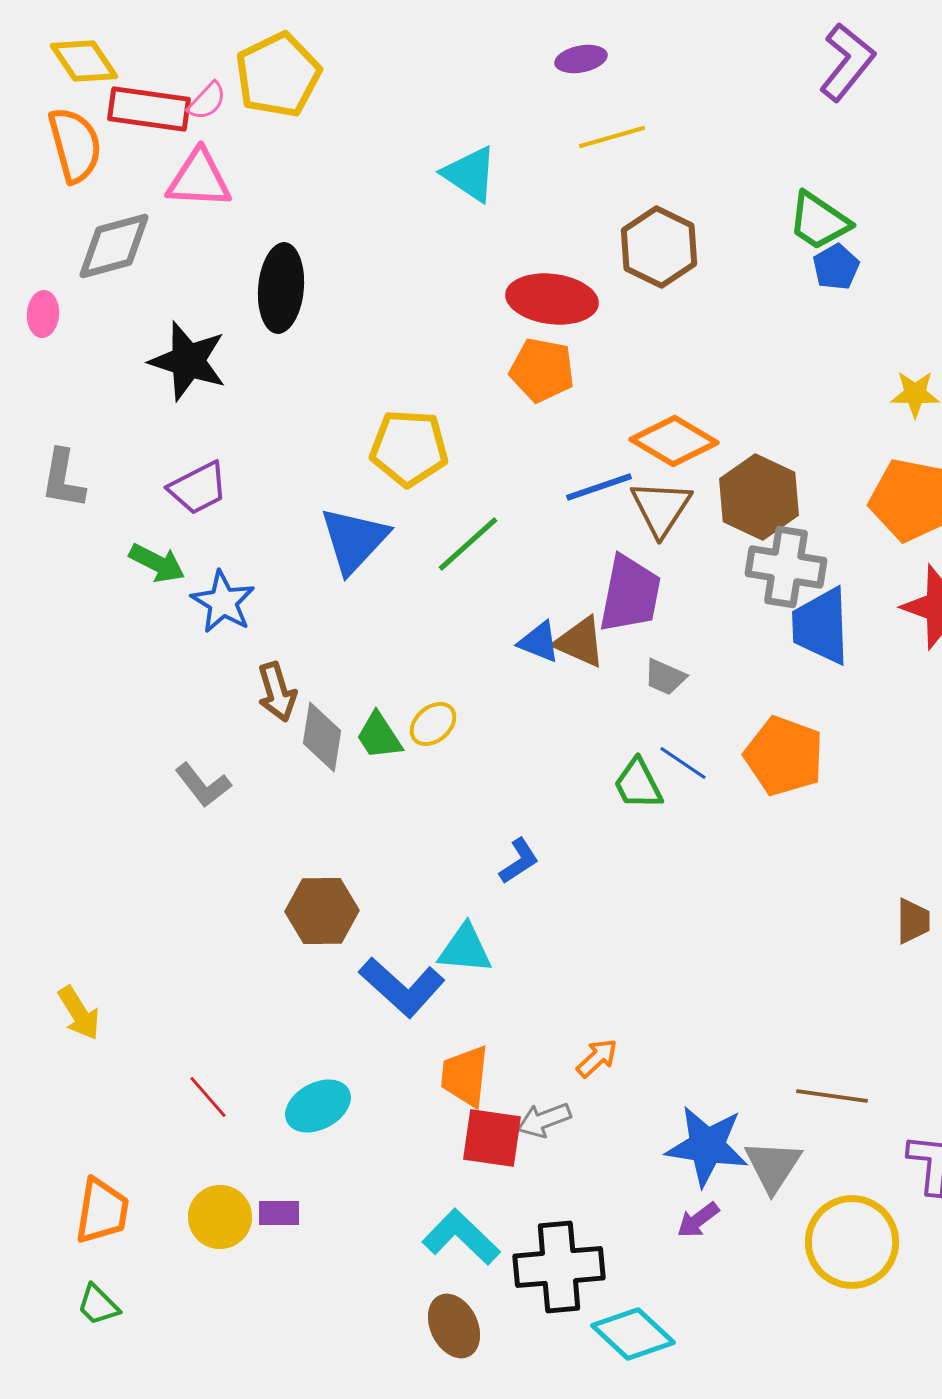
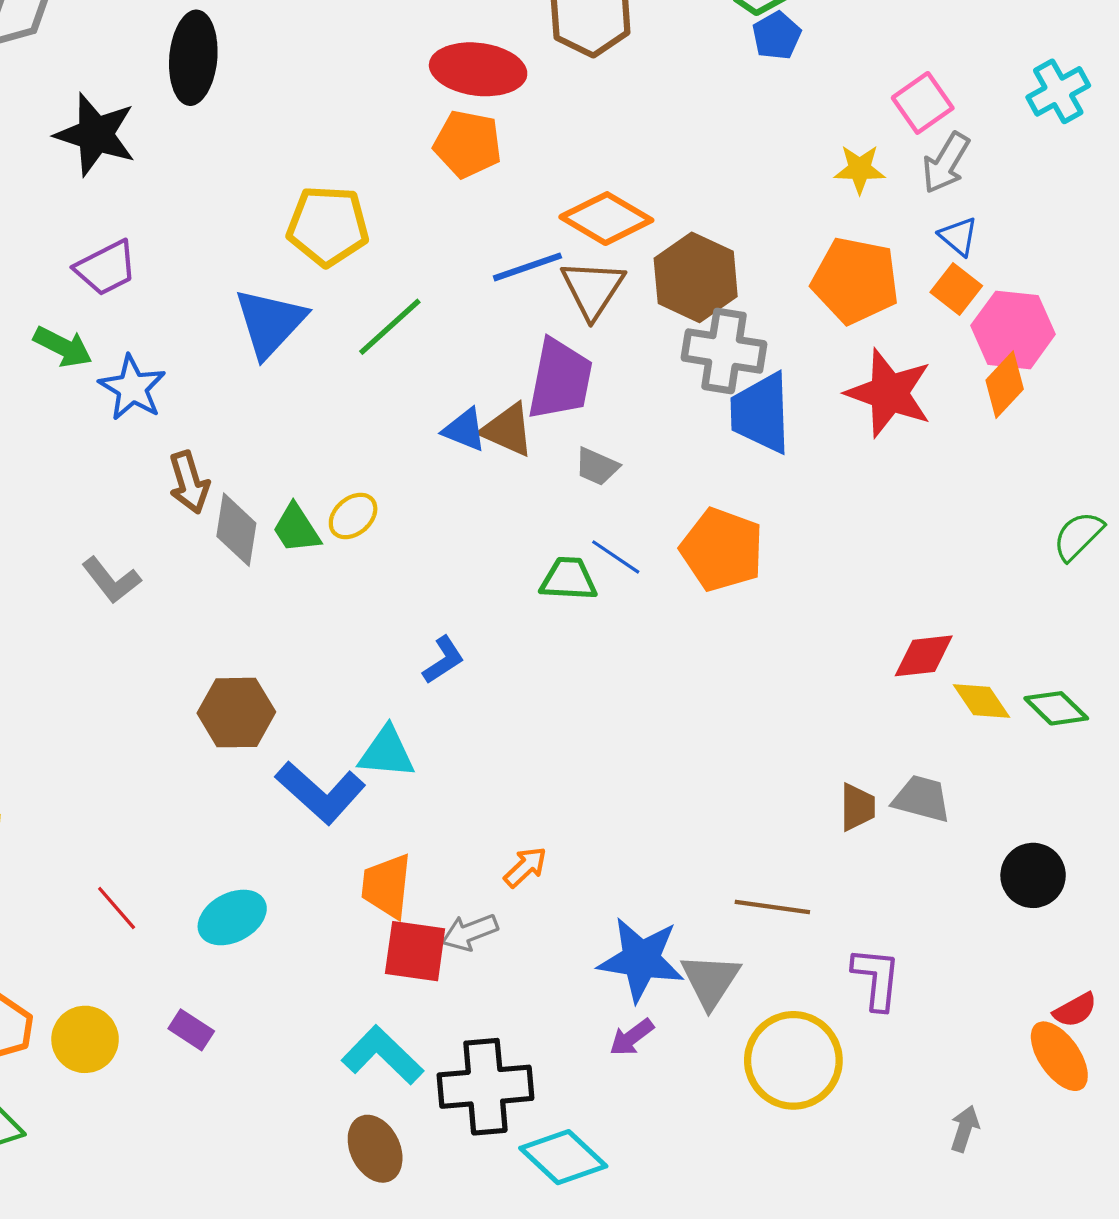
green trapezoid: (638, 784) -> (568, 579), turned 120
brown trapezoid: (913, 921) -> (858, 807), moved
purple rectangle: (279, 1213) -> (191, 1030), turned 33
yellow circle: (220, 1217) -> (85, 1039), moved

